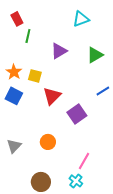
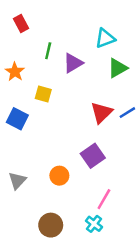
cyan triangle: (81, 19) -> (105, 38), moved
green line: (28, 36) -> (48, 51), moved
orange star: (14, 72) -> (15, 72), moved
red triangle: (52, 96) -> (101, 113), moved
purple square: (77, 114) -> (93, 156), moved

